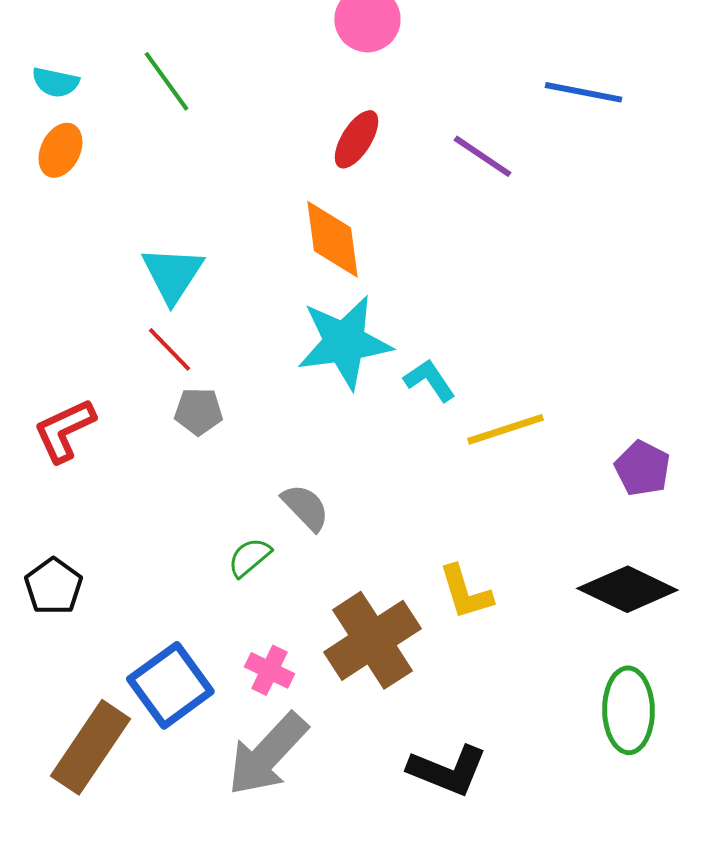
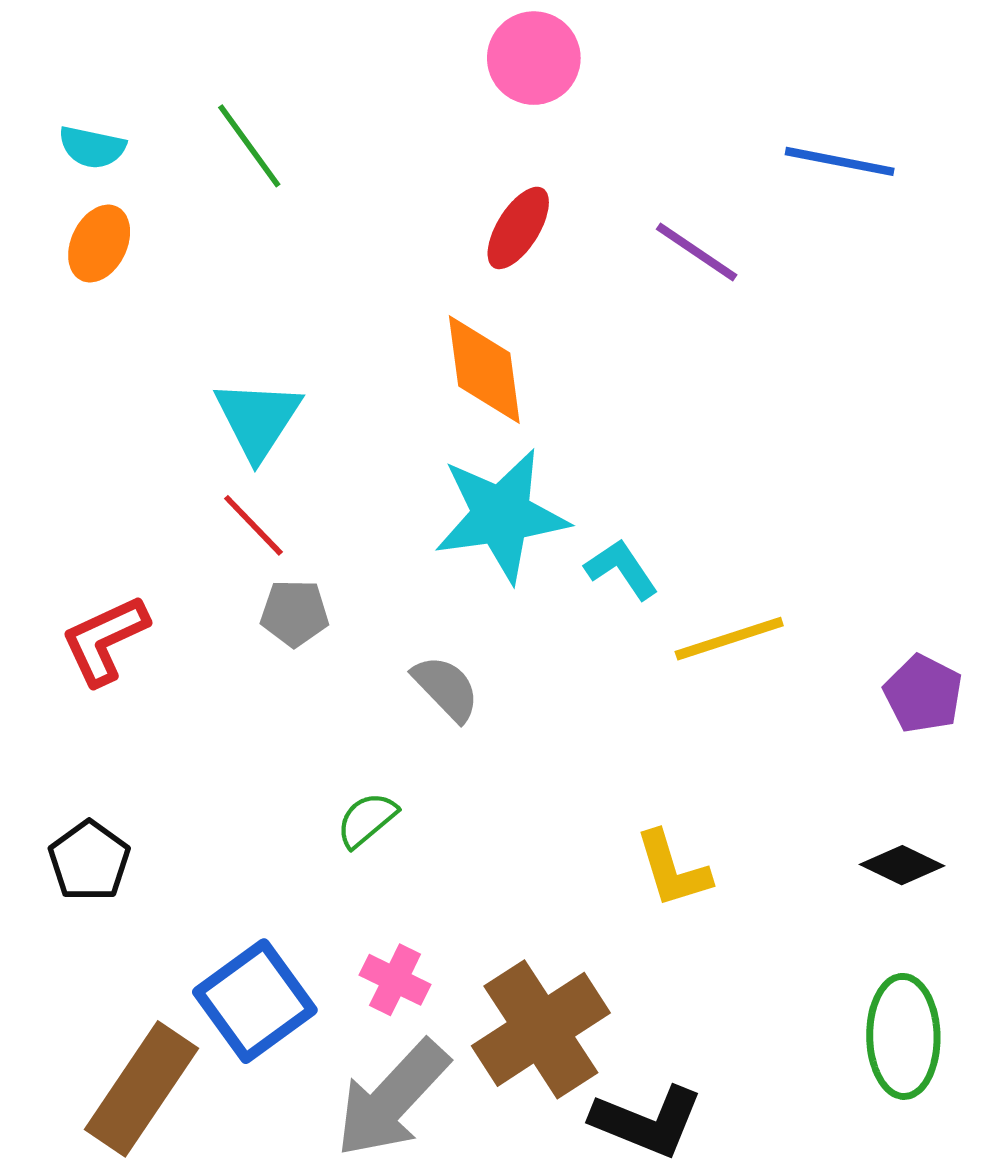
gray semicircle: (305, 507) -> (446, 688), moved
black diamond: (627, 589) -> (902, 865), size x0.6
brown cross: (372, 640) -> (541, 1029), moved

